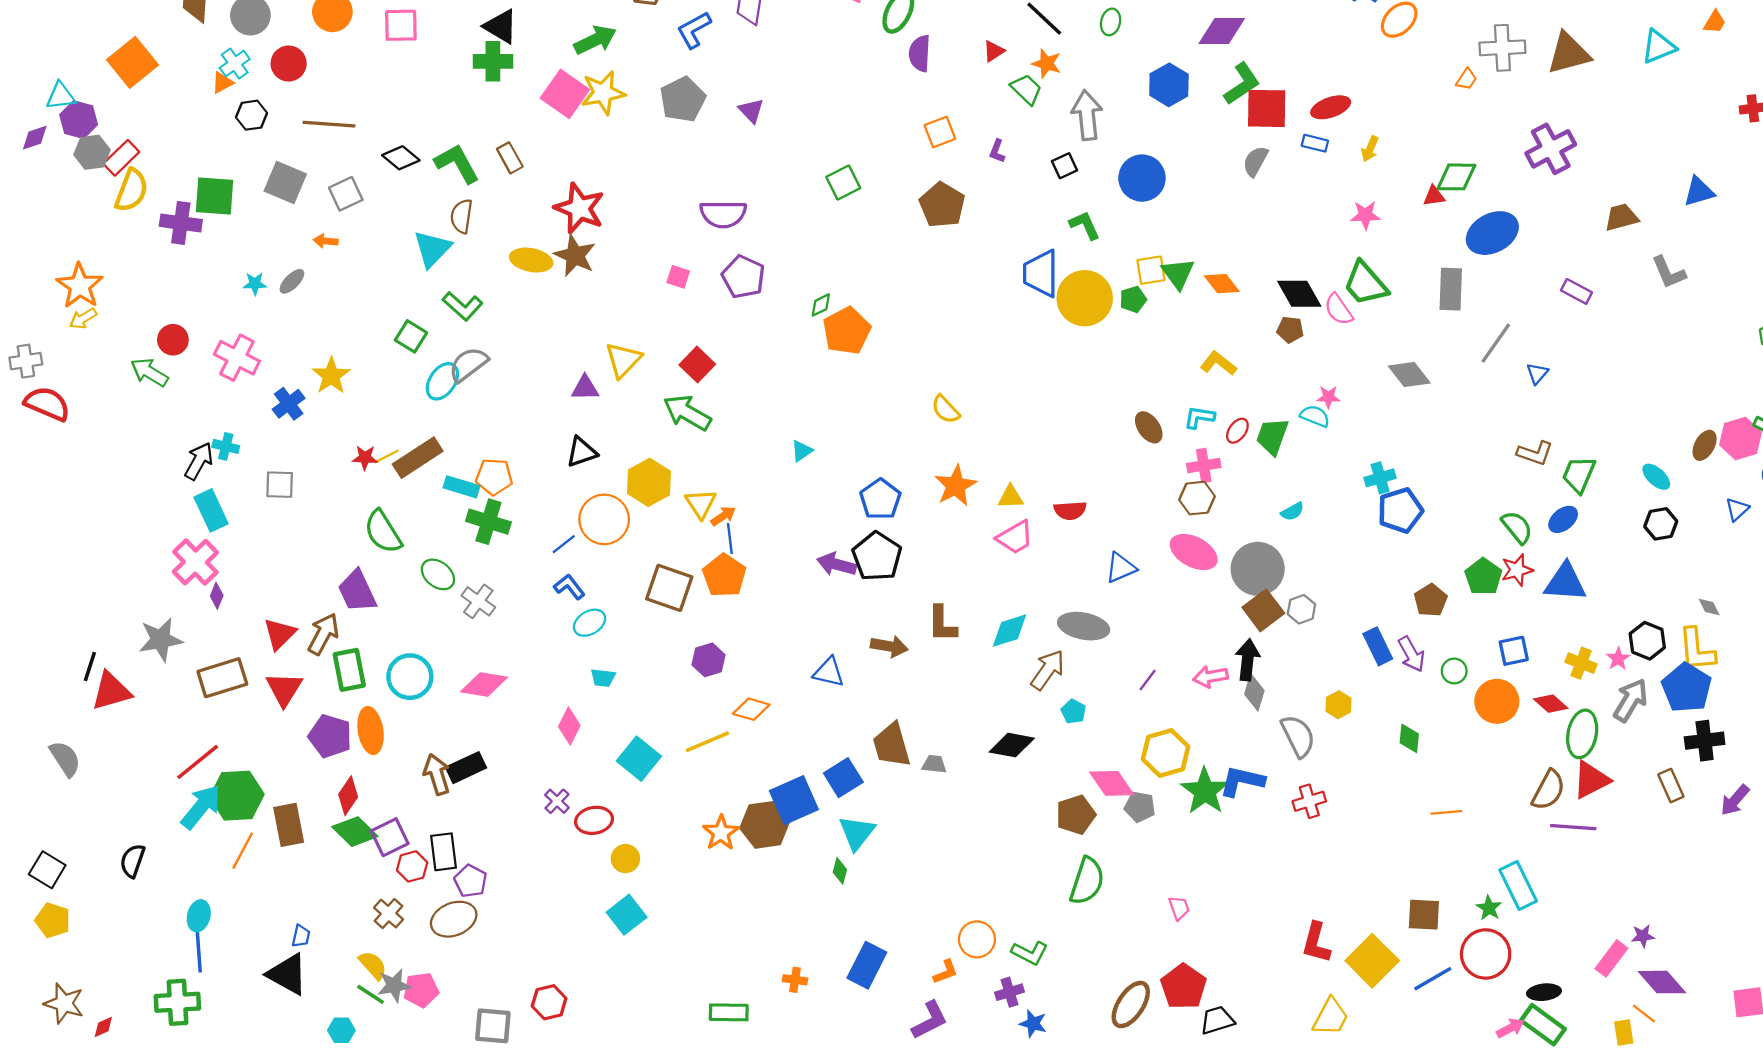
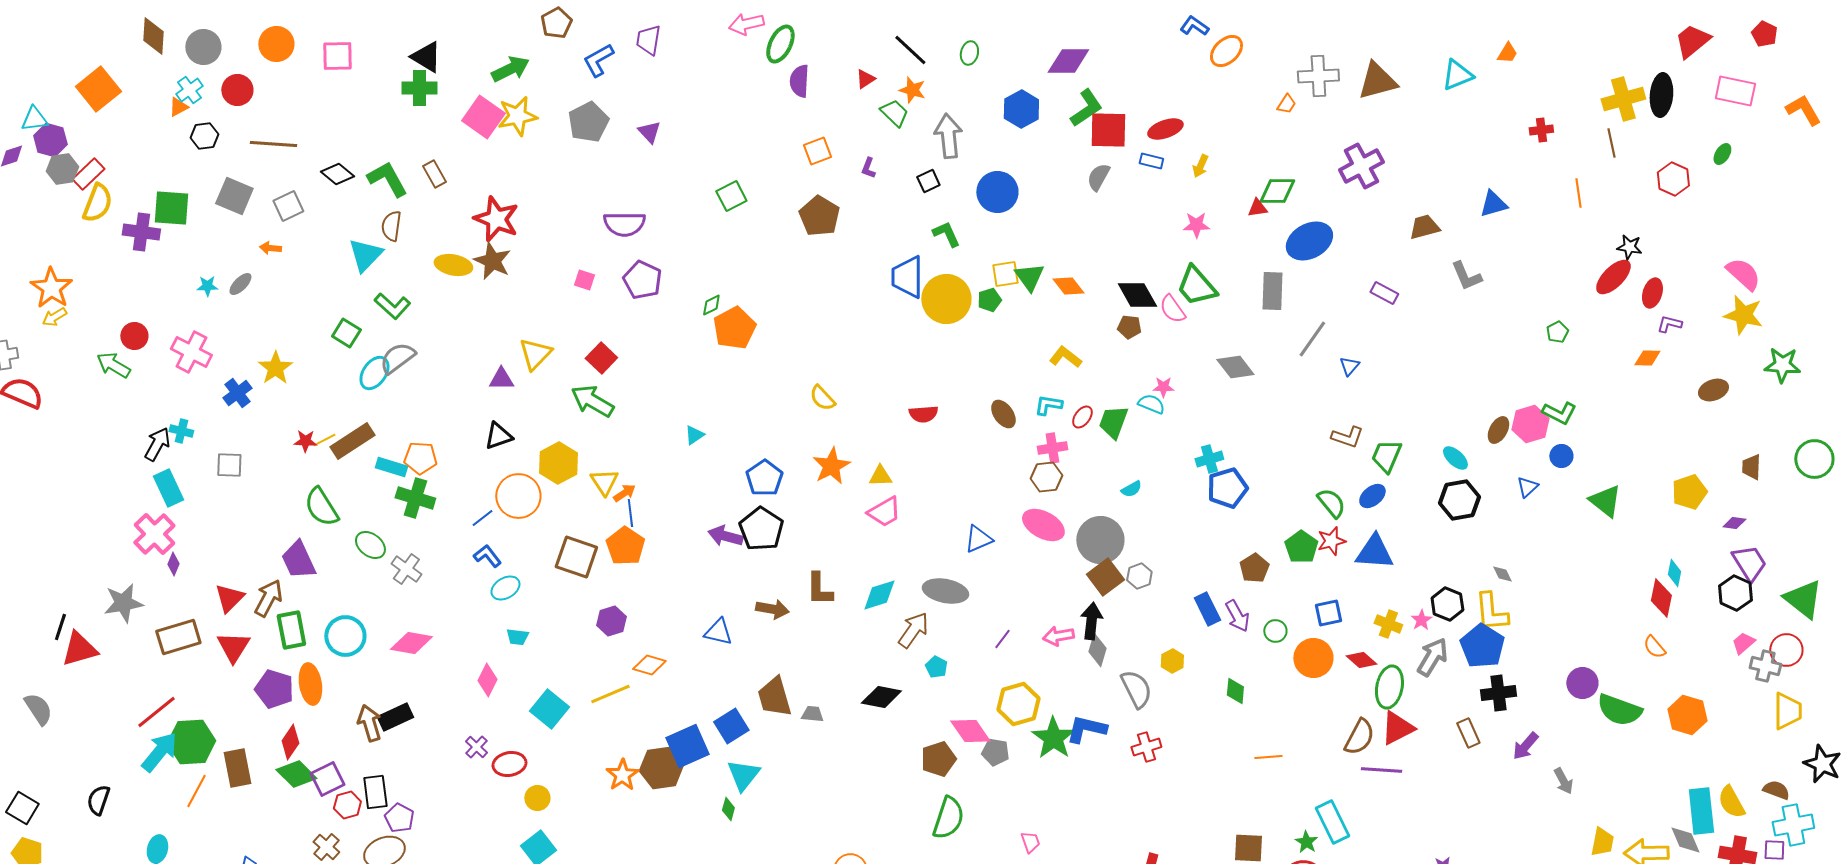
red semicircle: (1070, 510) -> (923, 414), moved
black hexagon: (1661, 524) -> (1459, 500), size x1.4

